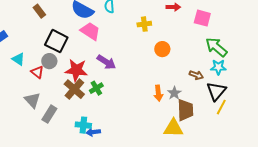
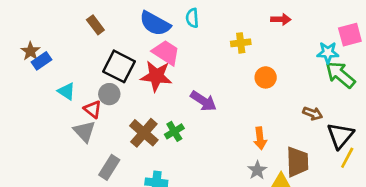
pink square: (202, 18) -> (350, 35), moved, turned -30
purple arrow: (106, 62) -> (203, 101), moved
cyan star: (218, 67) -> (328, 53), moved
red star: (76, 70) -> (156, 76), moved
gray star: (174, 93) -> (257, 170), moved
gray triangle: (32, 100) -> (84, 131), moved

